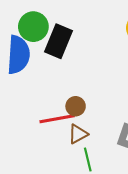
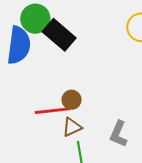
black rectangle: (58, 41) -> (59, 35), turned -76

